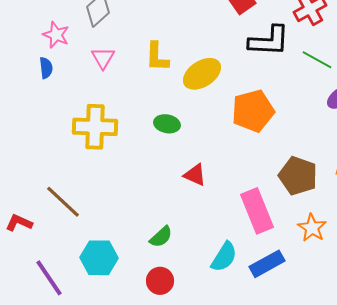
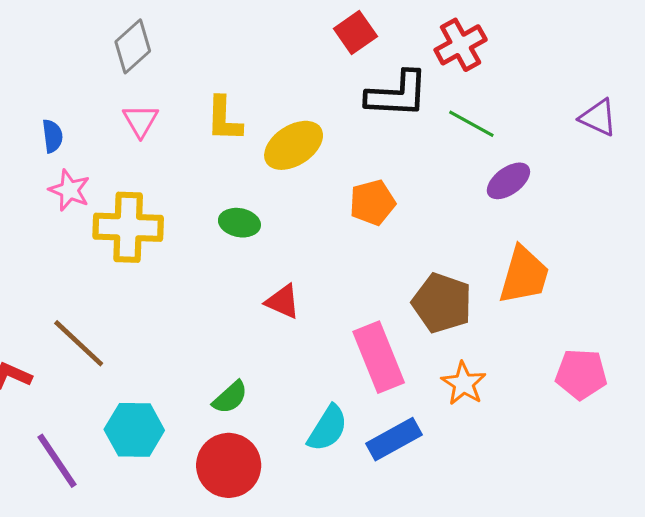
pink star: (56, 35) -> (69, 190), moved
orange pentagon: (253, 111) -> (372, 203), size x0.7
red circle: (160, 281) -> (229, 465), size x1.5

